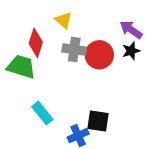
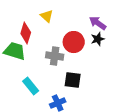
gray cross: (74, 49) -> (55, 56), moved
black square: (98, 121) -> (73, 80), moved

